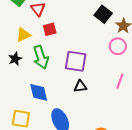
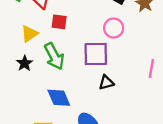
red square: (50, 29) -> (59, 22), turned 32
pink circle: (118, 46) -> (114, 28), moved

